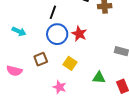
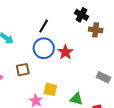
yellow square: (70, 63) -> (50, 89), moved, turned -32

